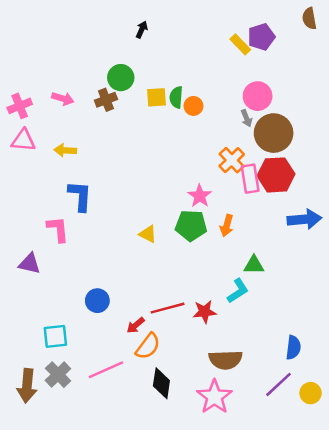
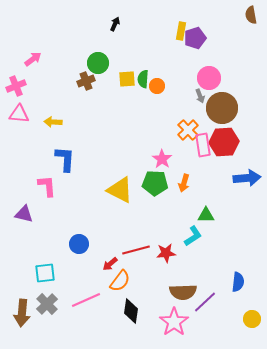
purple pentagon: (261, 37) -> (195, 38), moved
yellow rectangle: (240, 44) -> (181, 31), moved, turned 54
pink arrow: (63, 99) -> (33, 59), moved, turned -54
yellow triangle: (148, 234) -> (120, 190), size x1.8
purple line: (278, 384) -> (205, 302), moved

